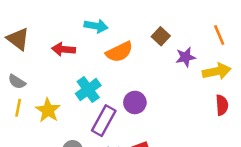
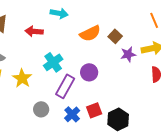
brown square: (161, 36) -> (115, 36), moved
orange semicircle: (119, 52) -> (90, 33), moved
purple star: (186, 57) -> (128, 54), moved

